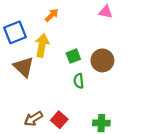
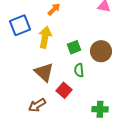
brown triangle: (24, 67) -> (44, 72), moved
red square: (59, 120) -> (64, 90), moved

